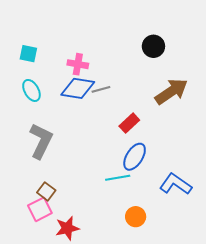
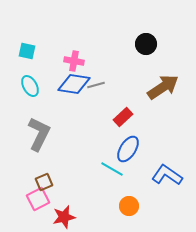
cyan line: (118, 178) -> (112, 169), turned 40
brown square: (46, 191) -> (44, 182), turned 30

